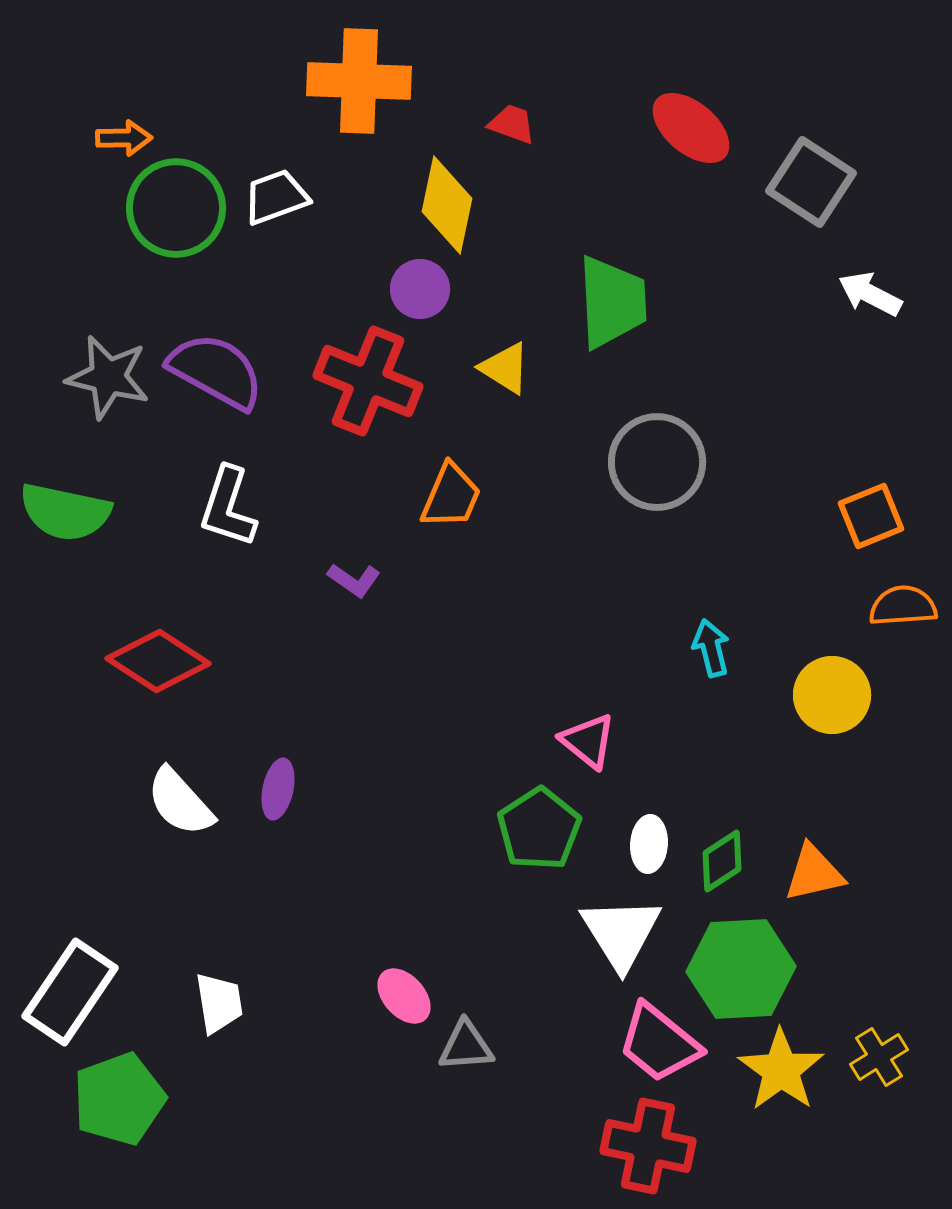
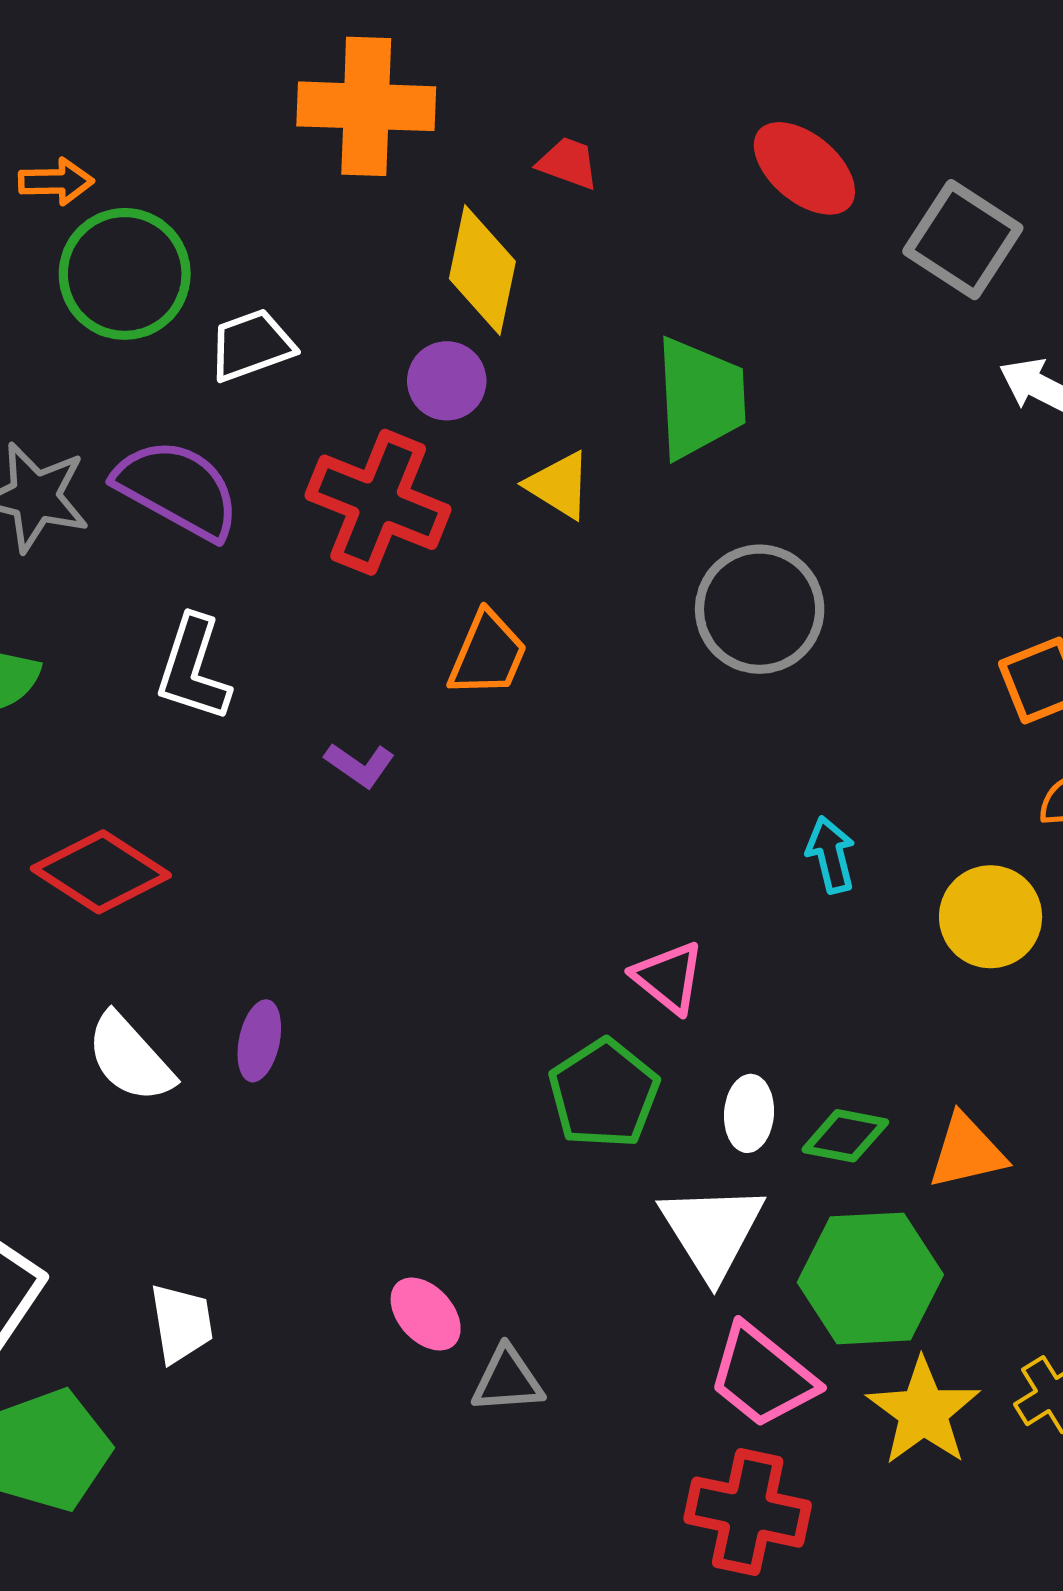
white trapezoid: (276, 197) -> (251, 345), moved
green diamond: (722, 861) -> (845, 1136), turned 44

